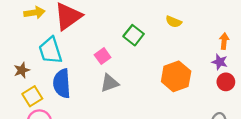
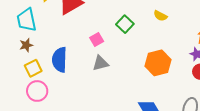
cyan trapezoid: (50, 50) -> (27, 20), moved

